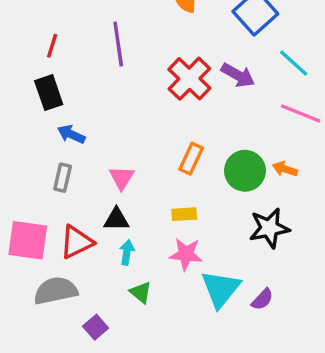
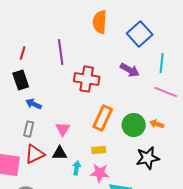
cyan line: (294, 63) -> (162, 63), turned 54
red cross: (189, 79) -> (87, 79), moved, turned -35
orange rectangle: (191, 159) -> (103, 118), size x1.4
red triangle: (76, 242) -> (35, 154), moved
cyan arrow: (127, 252) -> (77, 168), moved

